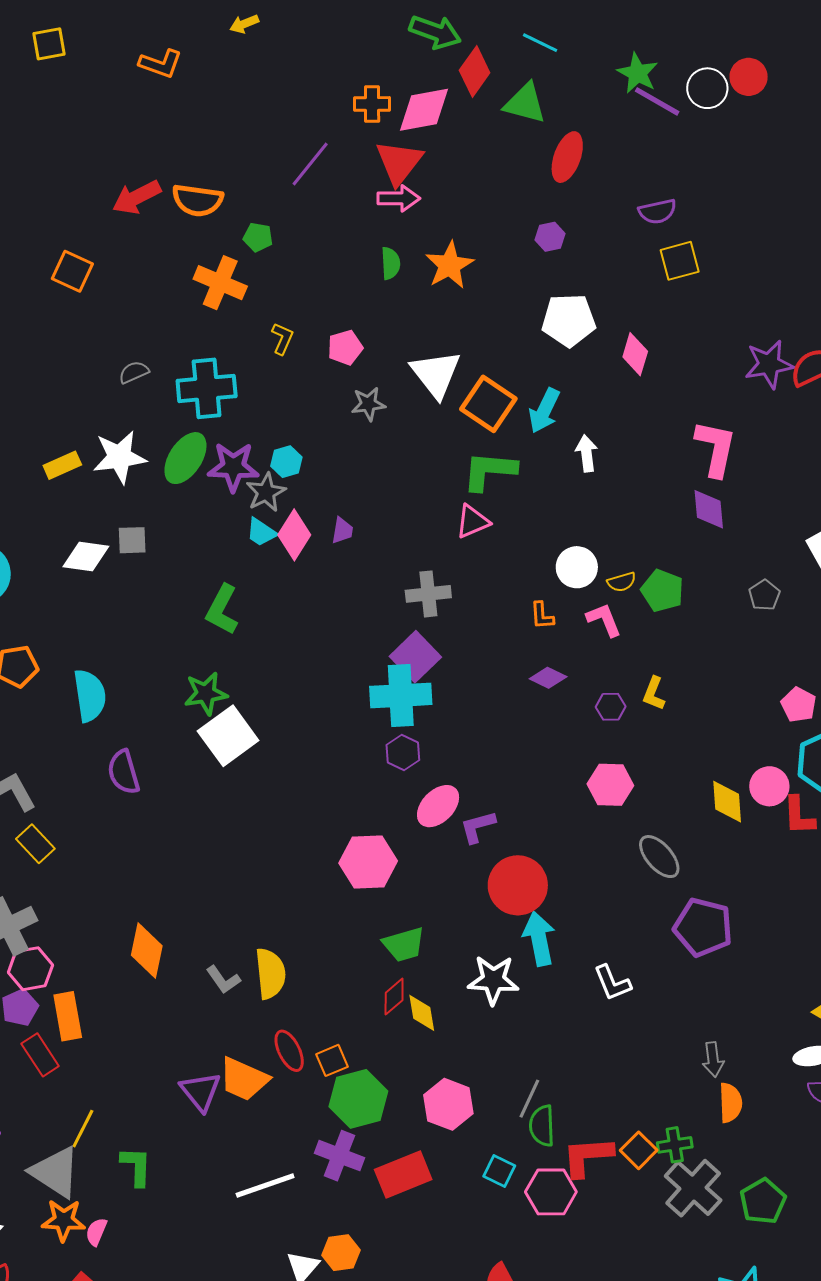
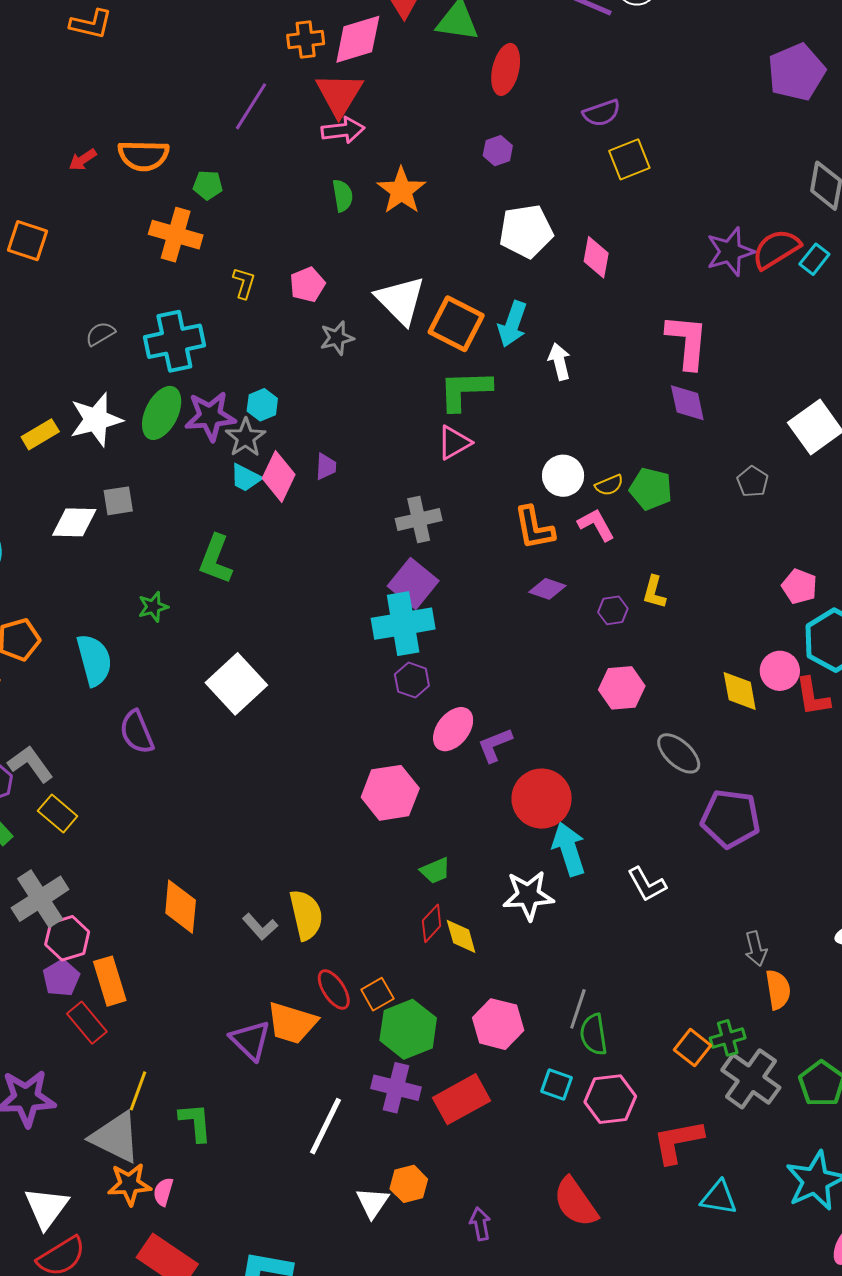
red arrow: (137, 197) -> (83, 160), size x0.6
orange L-shape: (542, 616) -> (534, 528), size x1.6
green star: (206, 693) -> (153, 607), moved, size x0.7
green trapezoid: (404, 945) -> (435, 871), size x0.7
red L-shape: (588, 1156) -> (678, 1142), moved
white line: (265, 1185) -> (326, 1126), turned -38

